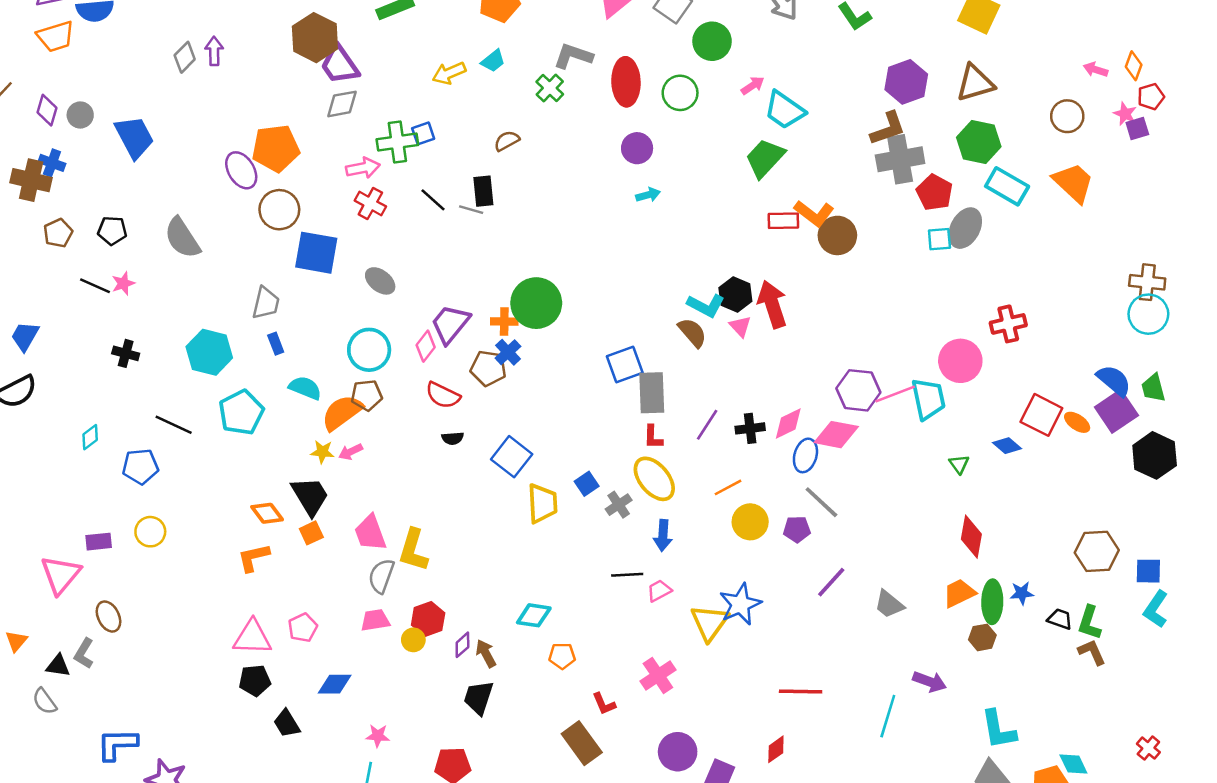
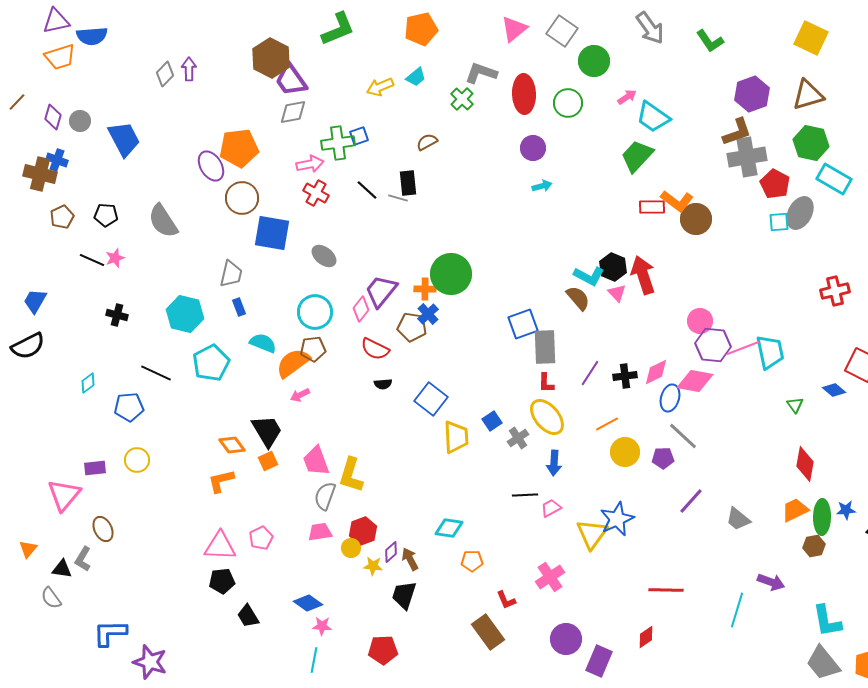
pink circle: (960, 361) -> (700, 321), moved, size x0.7
yellow star: (322, 452) -> (373, 566), moved
blue diamond: (335, 684) -> (308, 603), moved, turned 36

